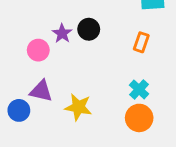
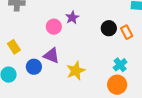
black circle: (89, 29) -> (109, 28), moved
orange rectangle: (141, 42) -> (127, 32), turned -56
yellow star: (78, 107) -> (76, 71), turned 30

